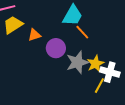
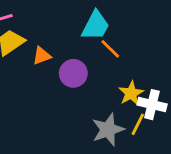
gray star: (77, 62) -> (108, 130), moved

